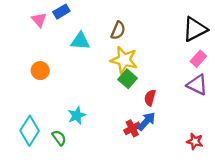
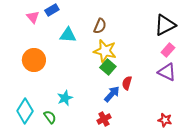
orange circle: (40, 71) -> (34, 60), size x1.5
blue arrow: (146, 121) -> (112, 94), moved
red cross: (132, 128) -> (104, 119), moved

